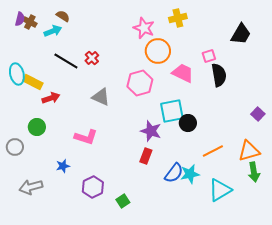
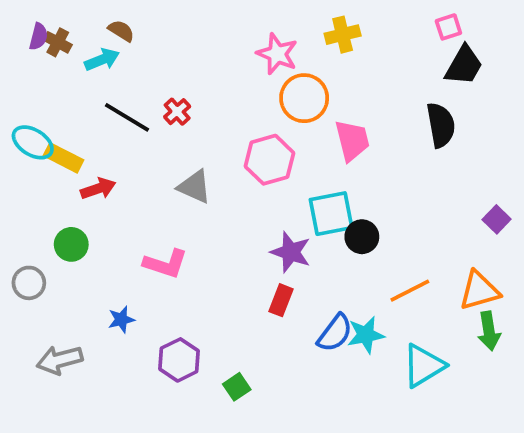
pink square: (209, 56) -> (448, 27), moved
pink trapezoid: (183, 73) -> (352, 140), turned 50
cyan ellipse: (17, 74) -> (33, 142), turned -45
black semicircle: (219, 75) -> (441, 125), moved

